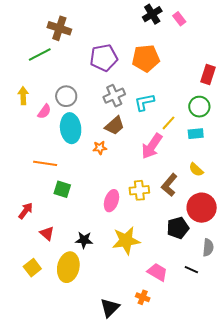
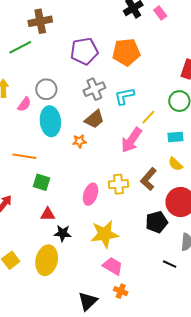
brown cross: (59, 28) -> (40, 21), turned -30
cyan rectangle: (196, 134) -> (175, 137), moved
red triangle: (47, 233) -> (48, 214), moved, turned -42
pink trapezoid: (157, 272) -> (113, 266), moved

